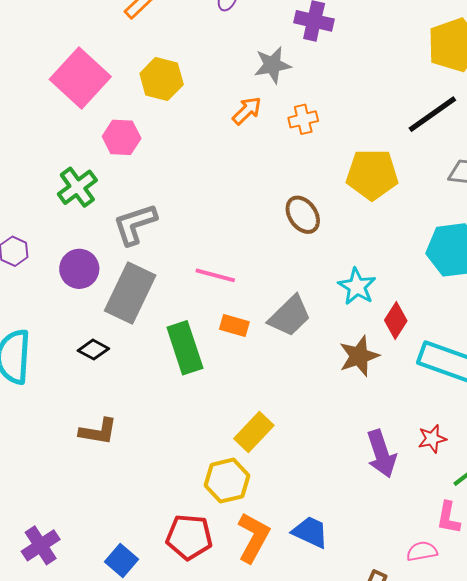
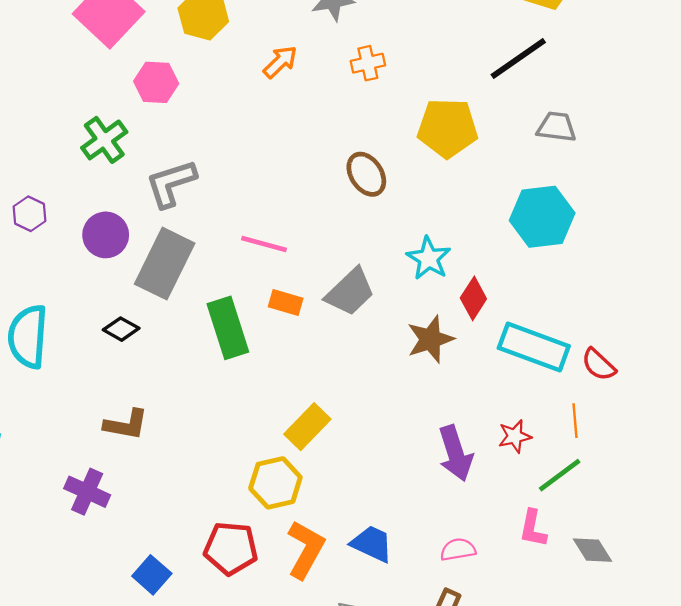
orange arrow: (247, 111) -> (280, 62), moved
purple cross: (41, 545) -> (87, 492), moved, turned -33
pink semicircle: (422, 551) -> (458, 550), moved

